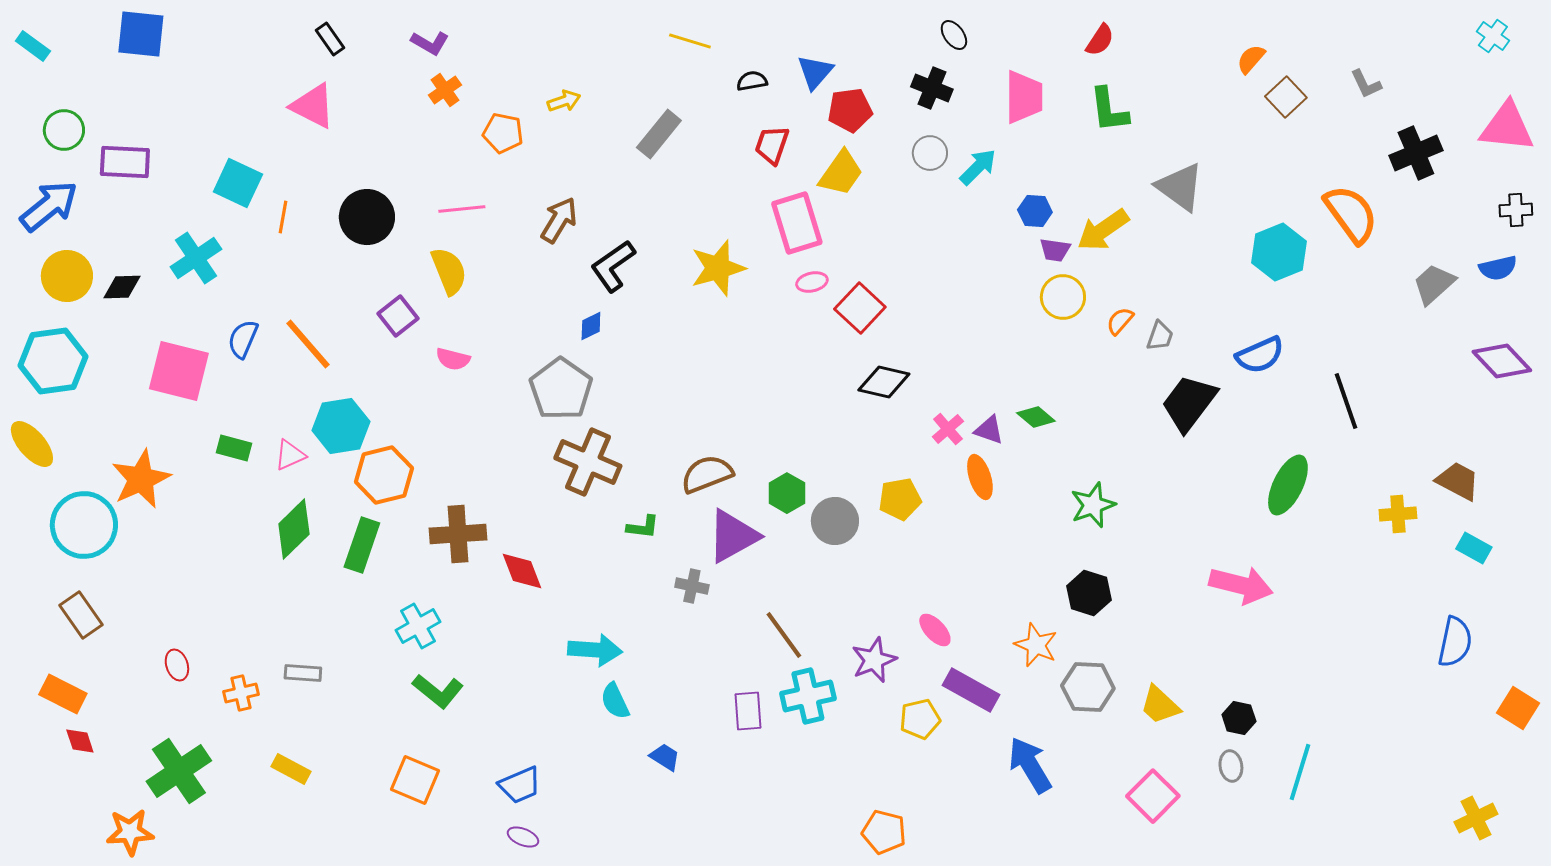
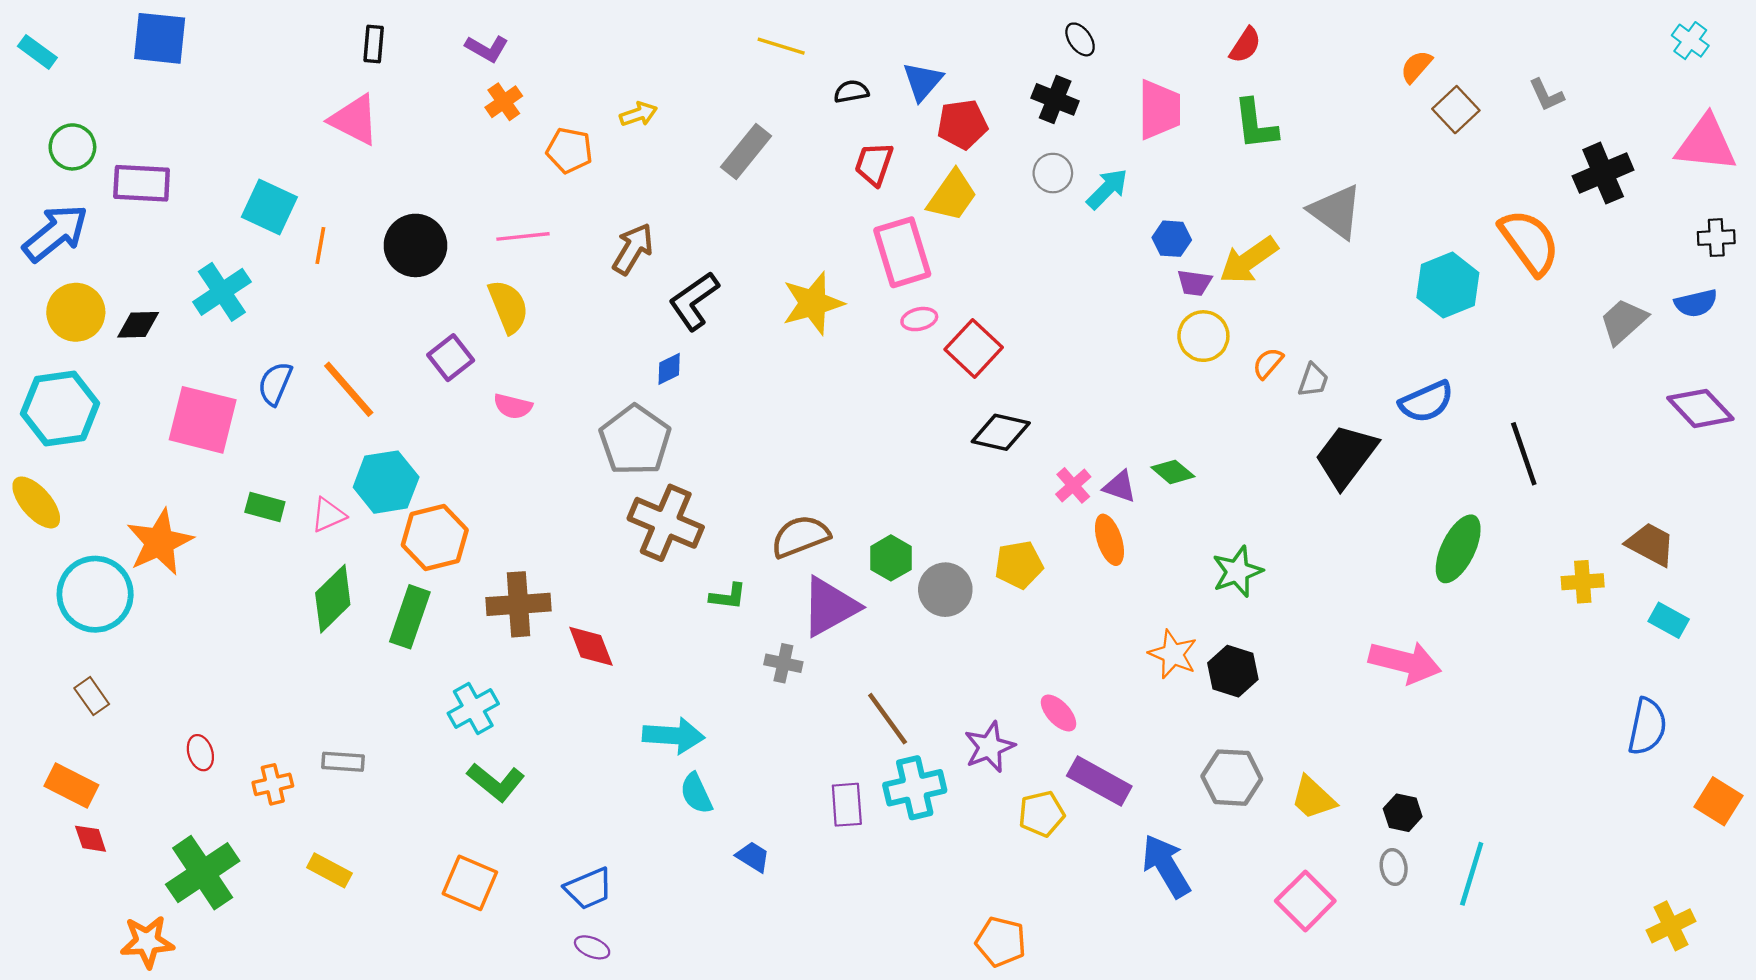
black rectangle: (330, 39) -> (374, 44), turned 40
brown rectangle: (81, 615) -> (92, 696), size x0.7
orange star: (1036, 645) -> (1173, 654), moved

